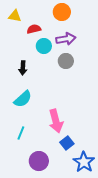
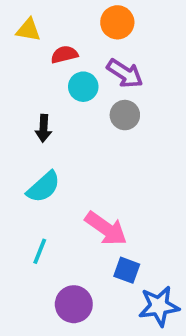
purple arrow: (66, 39) -> (125, 73), turned 42
pink arrow: (56, 121) -> (106, 229), turned -40
blue square: (67, 143) -> (127, 270), turned -32
blue star: (84, 162) -> (159, 306), turned 30

